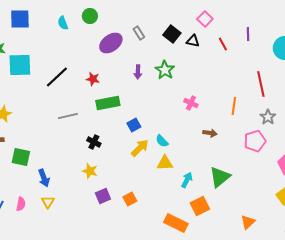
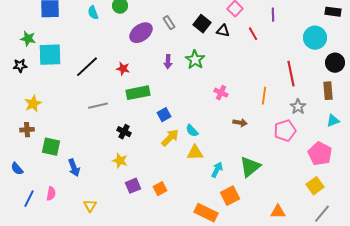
purple line: (248, 34) -> (273, 15), moved
yellow triangle: (48, 202) -> (90, 206), moved
orange triangle: (248, 222) -> (278, 212), turned 42

